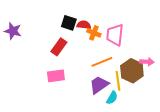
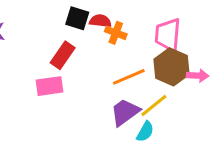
pink trapezoid: (115, 35) -> (168, 35), moved
brown hexagon: (132, 71) -> (171, 67), moved
pink rectangle: (56, 76) -> (50, 86), moved
yellow line: (118, 81) -> (154, 105), turned 60

